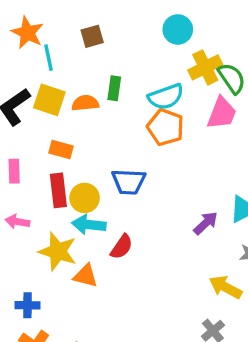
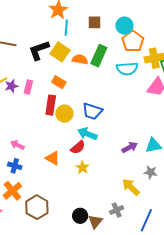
cyan circle: (178, 29) -> (124, 26), moved
green rectangle: (114, 88) -> (99, 56), size x1.5
orange pentagon: (166, 127) -> (133, 41), moved
pink arrow: (17, 222) -> (17, 145), moved
cyan arrow: (89, 225) -> (87, 134), moved
yellow star: (58, 251) -> (82, 167), moved, size x0.6

